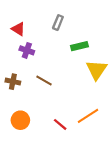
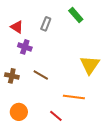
gray rectangle: (58, 23) -> (46, 24), moved
green rectangle: (79, 46) -> (76, 15), moved, turned 63
orange line: (88, 116) -> (74, 97), moved, turned 40

